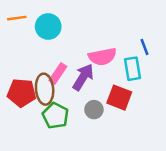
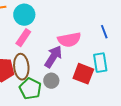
cyan rectangle: (132, 69) -> (100, 63), moved
pink rectangle: (58, 73) -> (23, 38), moved
gray circle: (94, 110) -> (51, 81), moved

